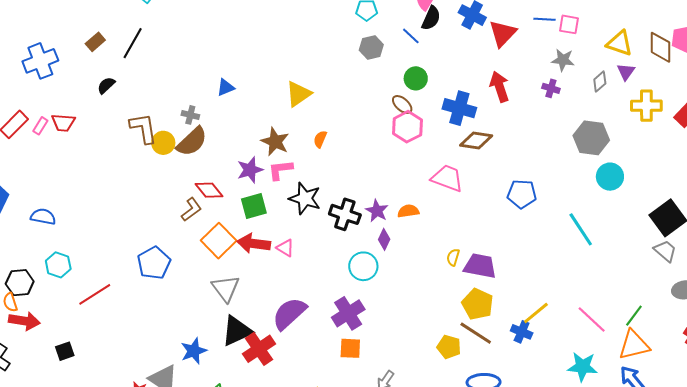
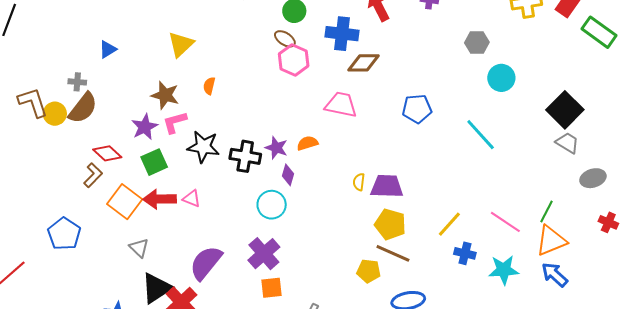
gray hexagon: (591, 138) -> (477, 43), size x0.7
gray triangle: (226, 288) -> (139, 248), size x0.7
blue cross: (522, 332) -> (465, 253), moved

